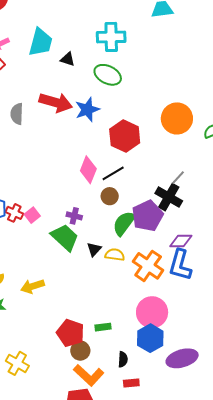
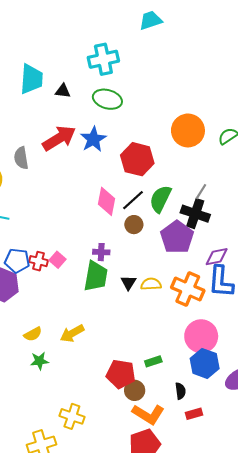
red arrow: (56, 102) -> (59, 138), turned -36
green semicircle: (124, 223) -> (160, 199), moved
green trapezoid: (65, 237) -> (96, 276), turned 68

